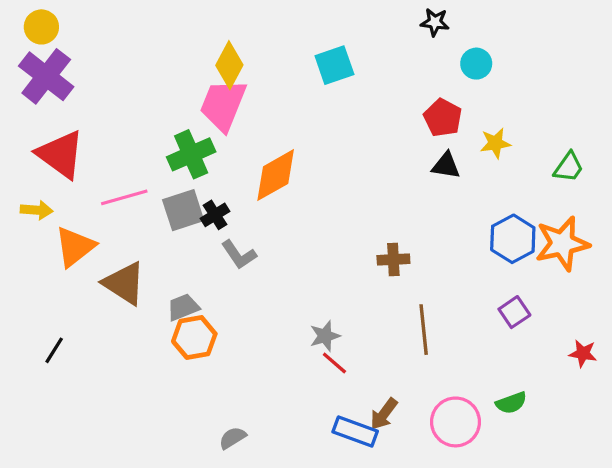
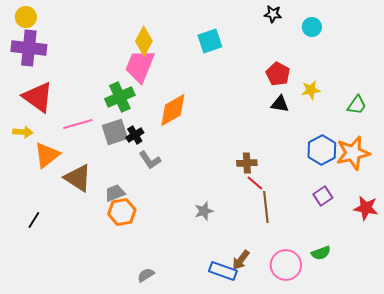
cyan circle: (476, 64) -> (312, 27), moved
purple cross: (46, 76) -> (29, 48), turned -32
red star: (583, 353) -> (366, 208), moved, size x1.4
red line: (334, 363) -> (255, 183), moved

